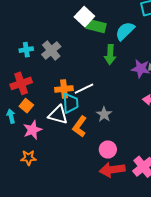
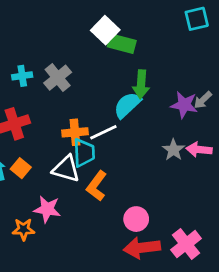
cyan semicircle: (125, 31) -> (127, 105), moved
orange square: (26, 106) -> (21, 168), moved
gray star: (104, 114) -> (173, 150), moved
pink star: (32, 130) -> (47, 209), moved, turned 30

